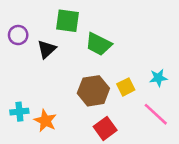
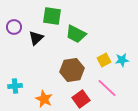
yellow square: (126, 87) -> (104, 60), moved
pink line: (156, 114) -> (107, 88), moved
orange star: (45, 121) -> (44, 99), moved

